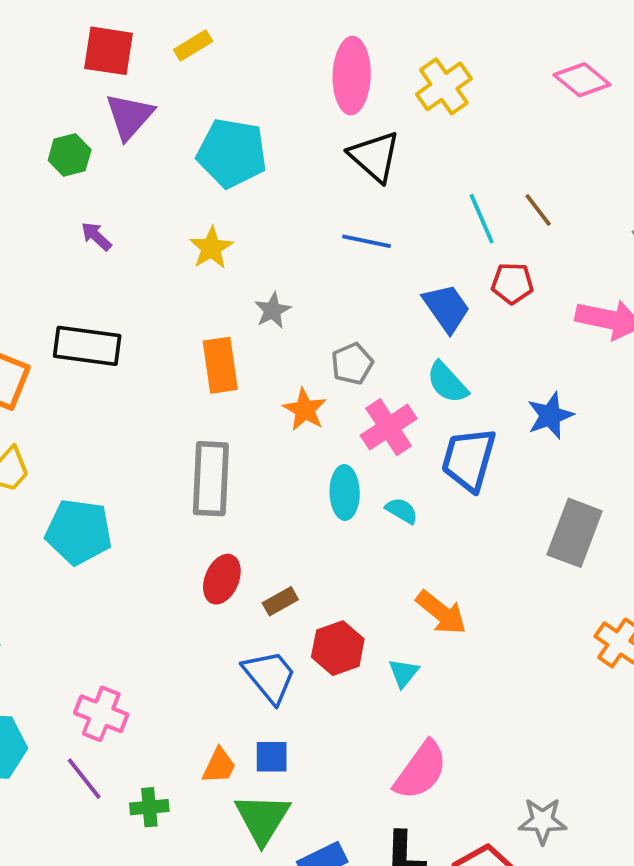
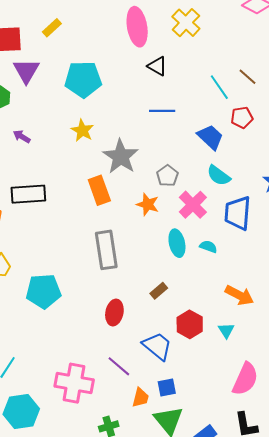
black triangle: (375, 156) -> (157, 66), size x0.7
gray star: (273, 310) -> (121, 156), size x1.8
red ellipse: (222, 579) -> (114, 313), moved
brown rectangle: (280, 601) -> (159, 291), moved
pink cross: (101, 714) -> (74, 383), size x1.4
purple line: (84, 779) -> (119, 366), moved

